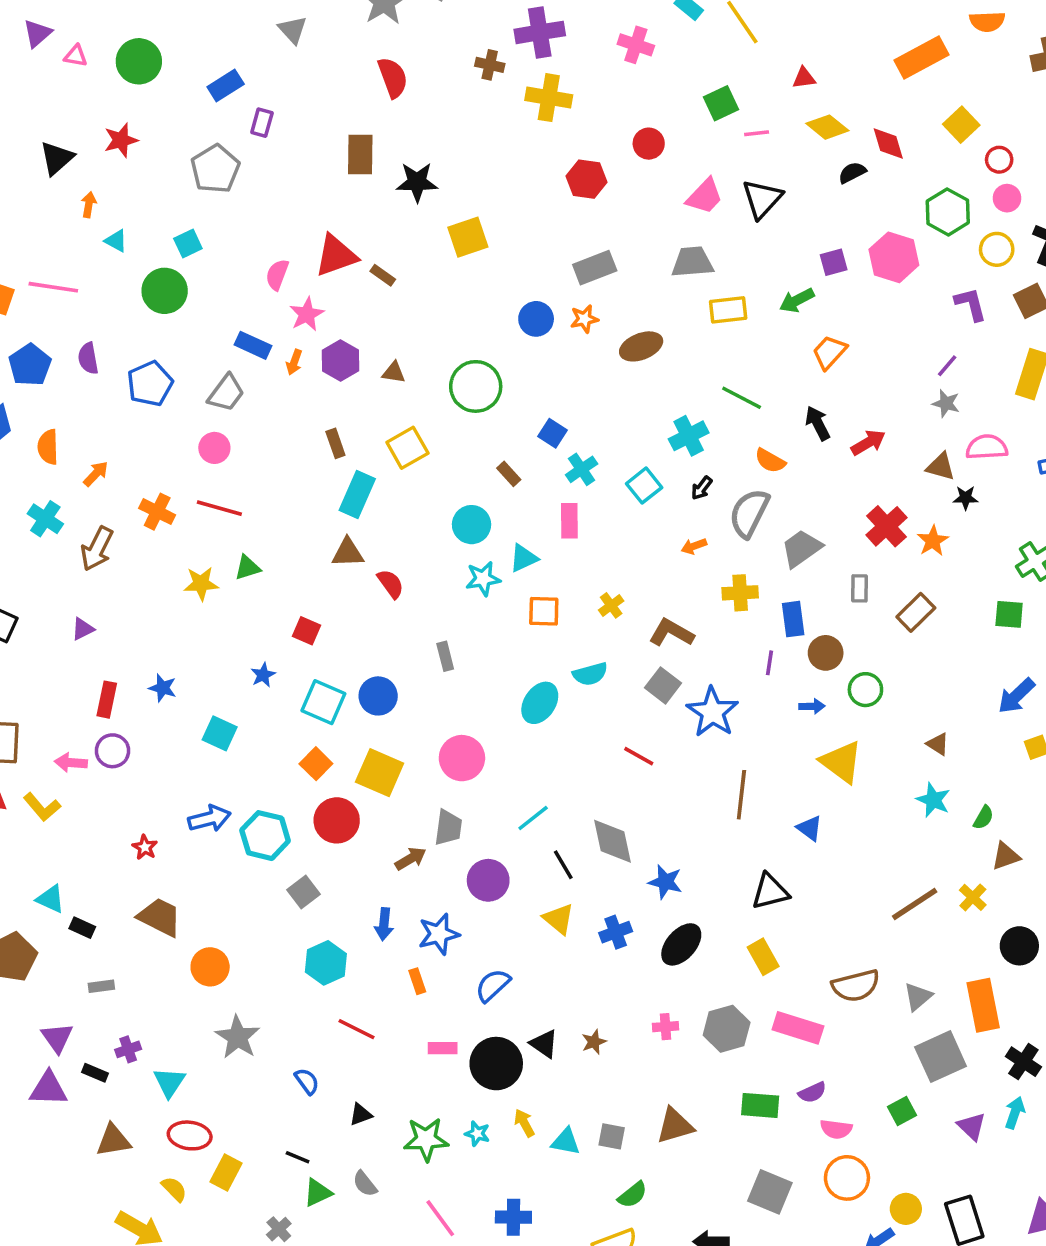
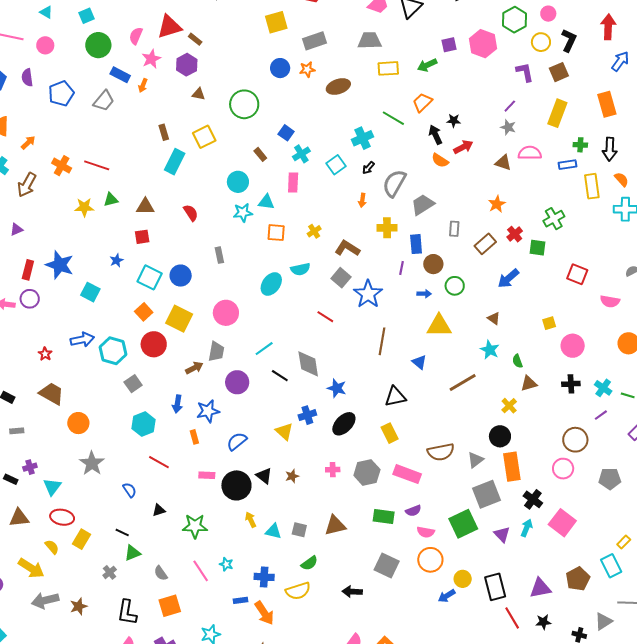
yellow square: (468, 237) -> (276, 22), moved
green circle: (165, 291) -> (98, 45), moved
orange trapezoid: (829, 352) -> (422, 102), moved
purple hexagon: (340, 360) -> (187, 65), moved
pink circle: (214, 448) -> (45, 45), moved
orange semicircle: (770, 461) -> (440, 160), moved
black star: (966, 498) -> (454, 121), moved
red cross: (886, 526) -> (515, 234), moved, size x0.7
orange arrow: (694, 546) -> (362, 200), turned -64
brown triangle: (348, 553) -> (145, 207), moved
cyan triangle: (524, 558) -> (266, 202), turned 30
red square: (306, 631) -> (142, 237), turned -35
blue star: (163, 688) -> (60, 265), size x1.8
blue arrow: (1016, 696) -> (508, 278), moved
yellow triangle: (841, 762) -> (439, 326), turned -40
green semicircle: (984, 818) -> (517, 361), turned 128
black line: (563, 865) -> (280, 376), turned -30
brown line: (915, 904) -> (463, 382), moved
yellow triangle: (559, 919) -> (284, 431), moved
black circle: (1019, 946) -> (500, 436), moved
green square: (902, 1111) -> (463, 524), size x1.8
cyan star: (477, 1134) -> (226, 564), moved
gray semicircle: (365, 1184) -> (161, 573), moved
blue cross: (513, 1217) -> (264, 577), moved

